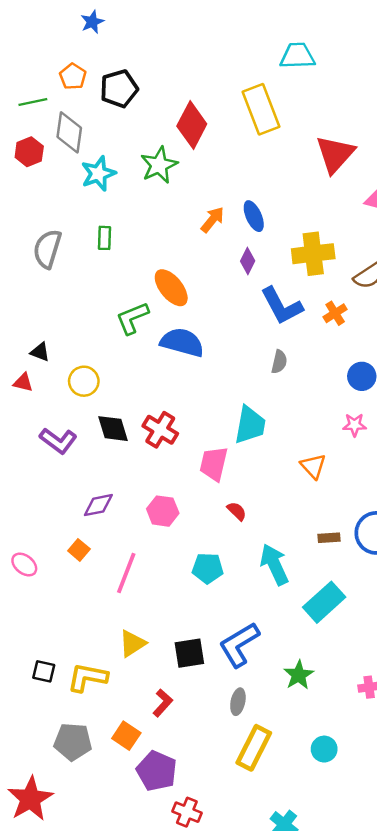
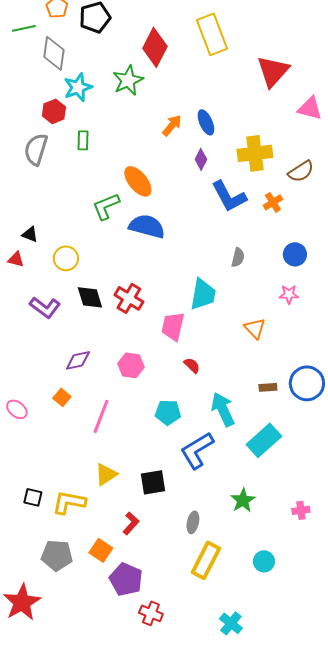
red hexagon: (29, 152) -> (54, 111), moved
gray semicircle: (279, 362) -> (238, 257), moved
blue L-shape: (239, 645) -> (197, 450), moved

